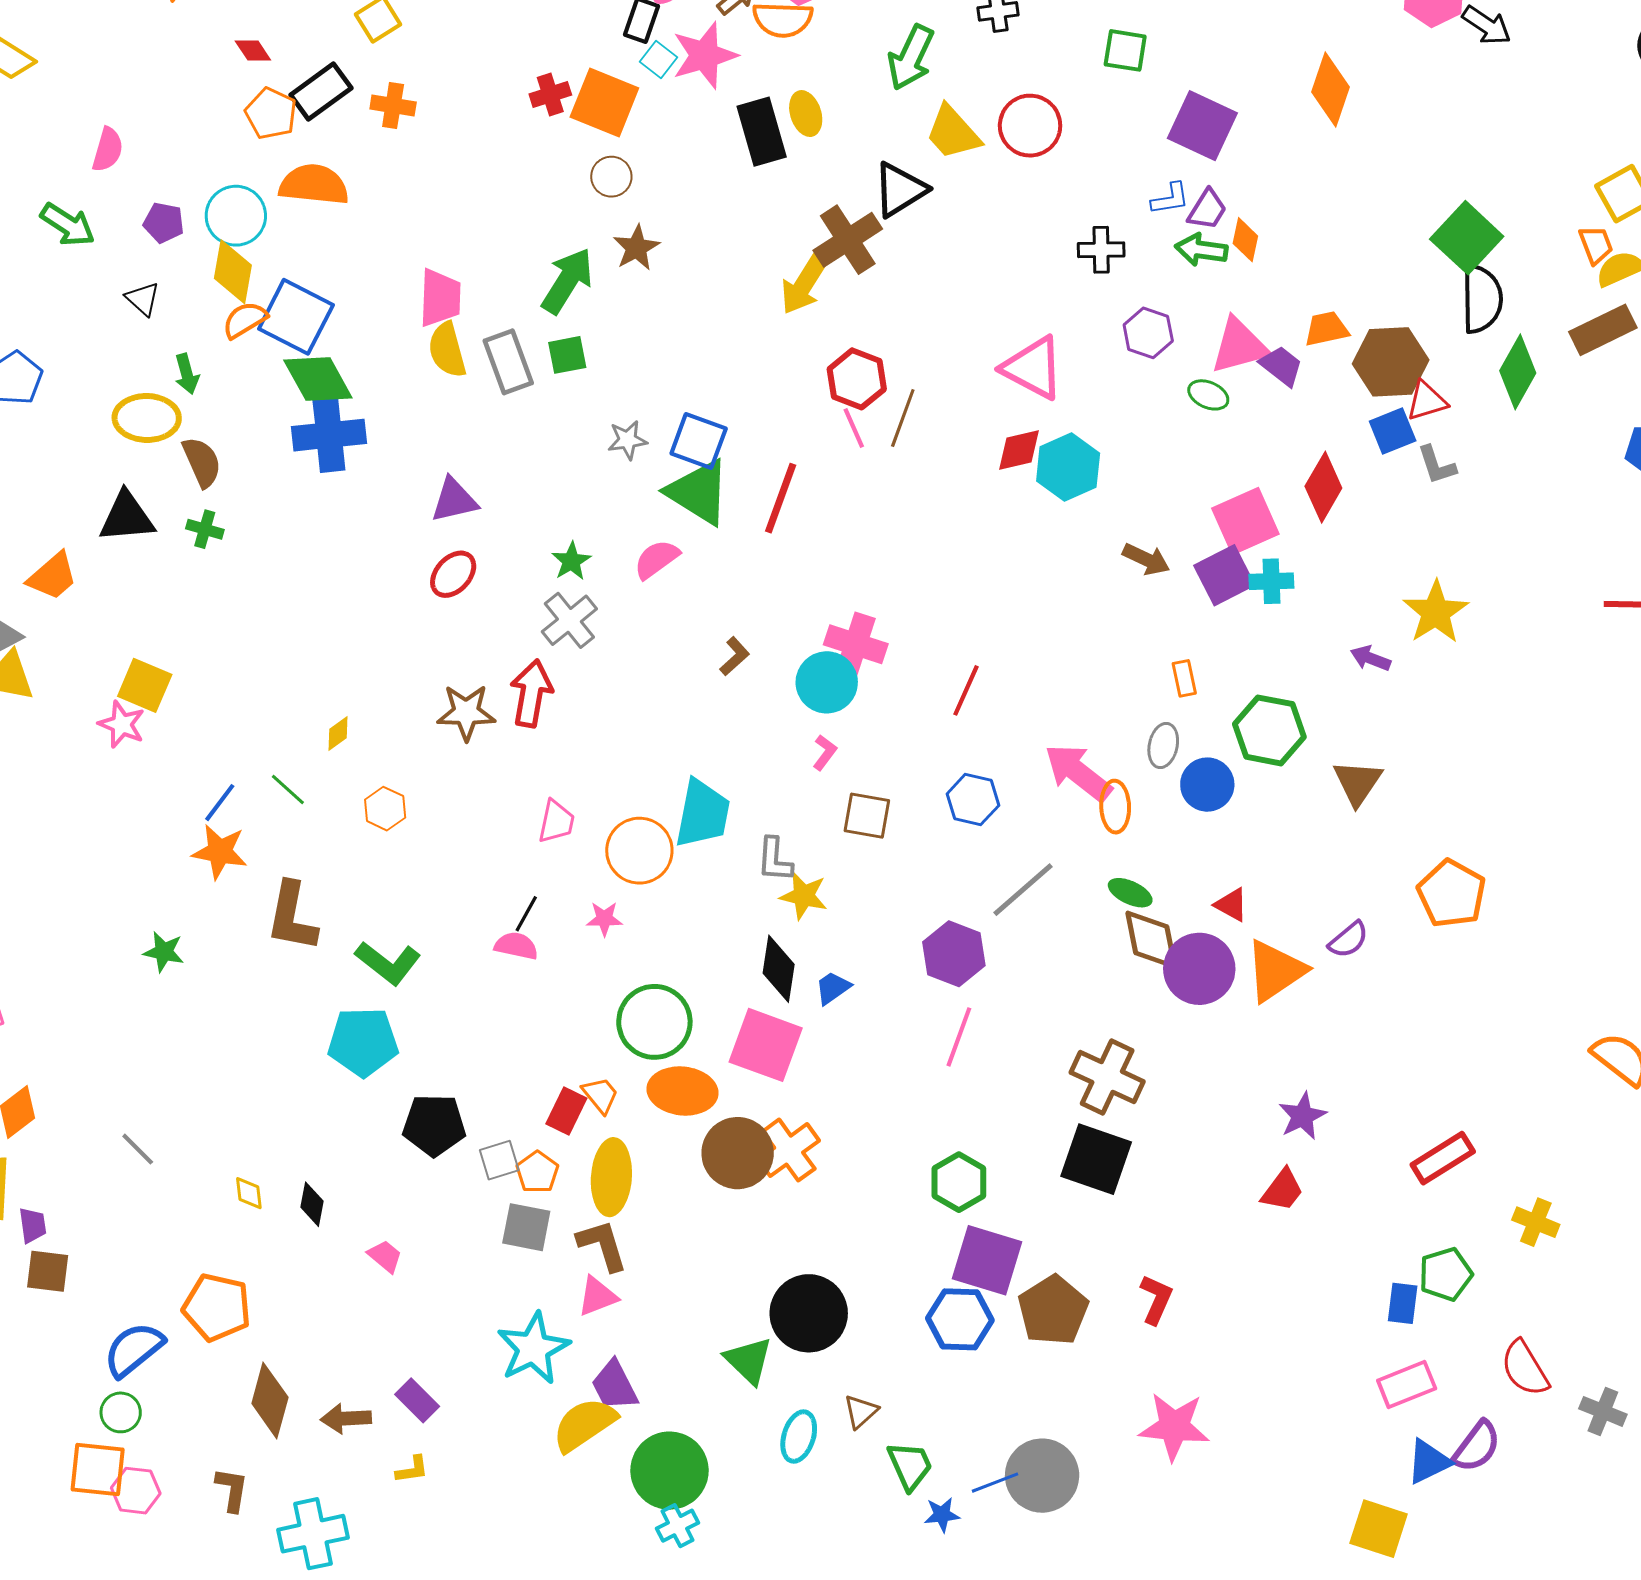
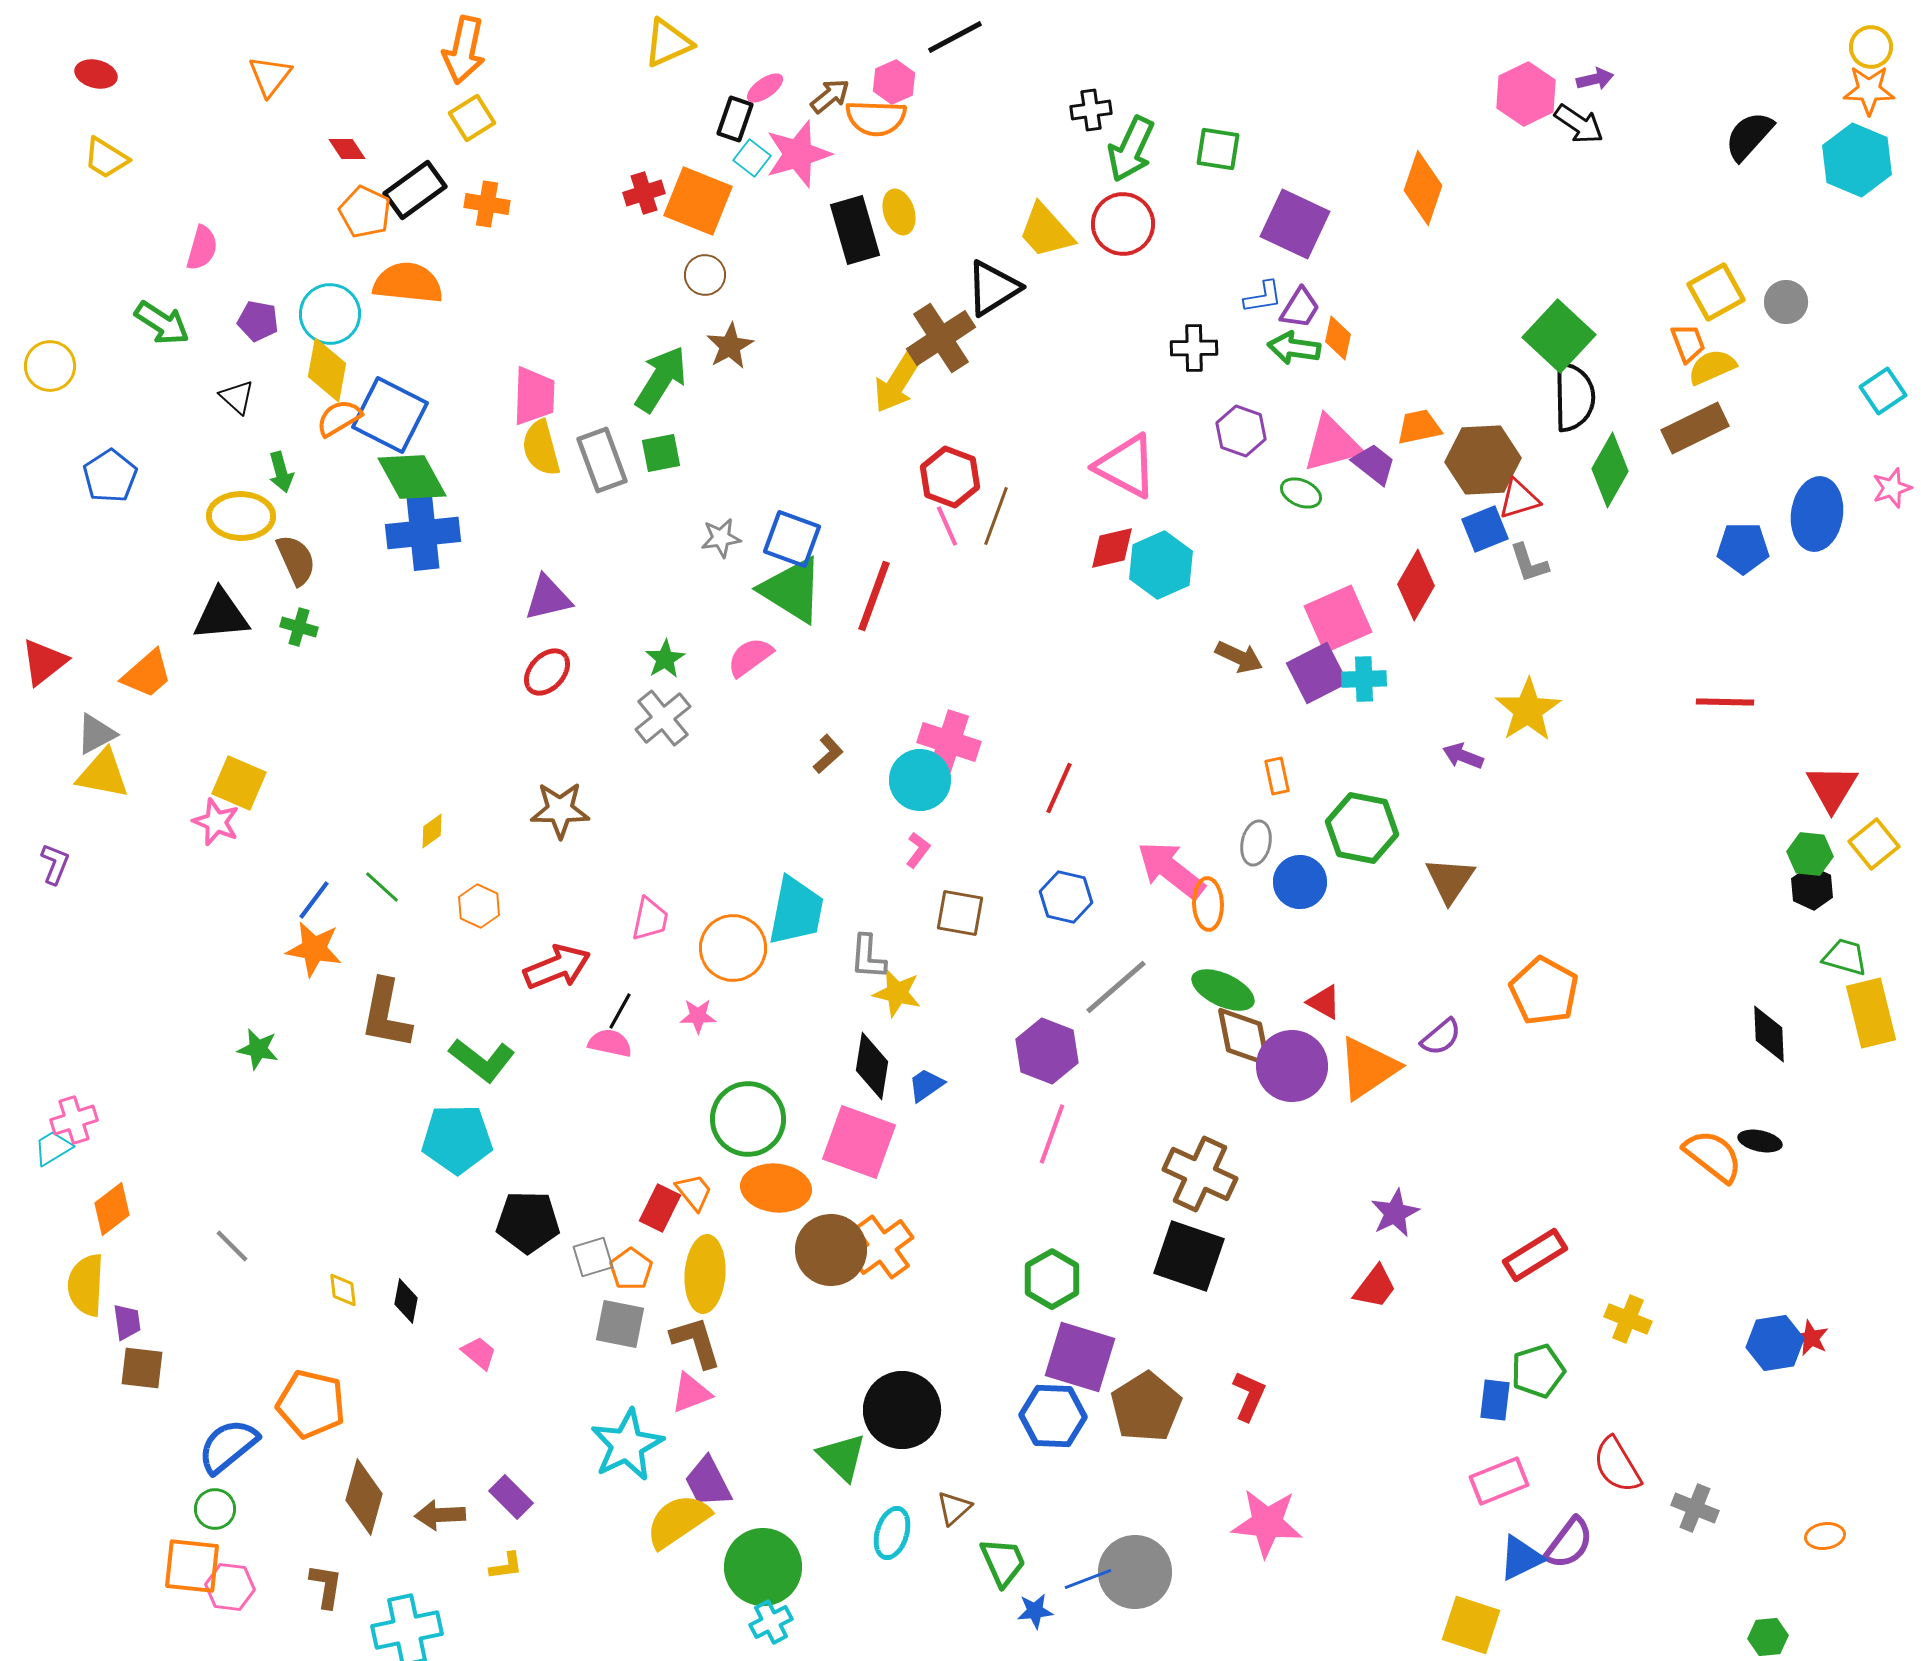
green arrow: (911, 57) -> (1131, 149), moved
red arrow: (531, 693) -> (557, 967), moved, turned 58
green ellipse: (1130, 893) -> (1223, 990), size x1.4

